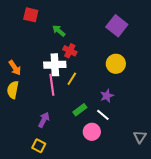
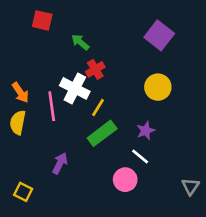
red cross: (70, 51) -> (95, 69), turned 32
white cross: (55, 65) -> (75, 88), turned 30
pink line: (52, 85) -> (52, 106), moved
green rectangle: (80, 110) -> (102, 133), moved, size x1.5
yellow square: (39, 146) -> (23, 192), moved

